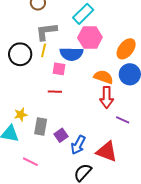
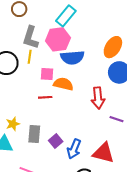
gray L-shape: (46, 32) -> (31, 37), turned -60
pink hexagon: (90, 38) -> (58, 39), moved
blue semicircle: (71, 54) -> (72, 58), moved
orange semicircle: (103, 77) -> (63, 84), moved

